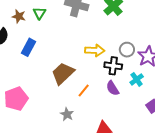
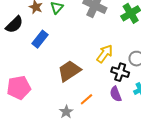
yellow arrow: (95, 50) -> (105, 54), turned -66
orange line: (84, 91) -> (87, 99), moved

